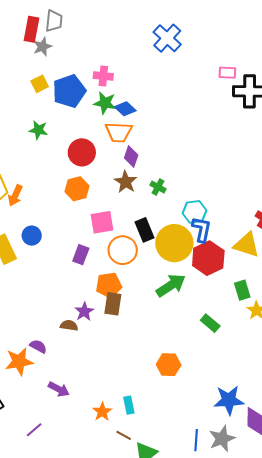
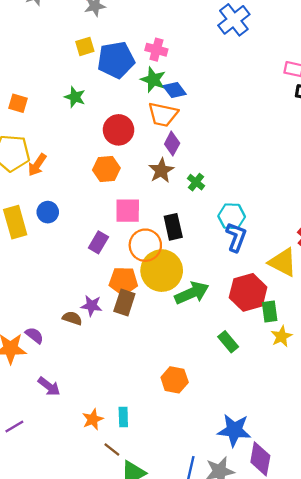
yellow circle: (174, 243) -> (162, 271), moved
red hexagon: (208, 258) -> (248, 292), moved
purple star: (84, 312) -> (92, 306), turned 30

